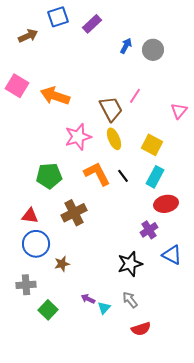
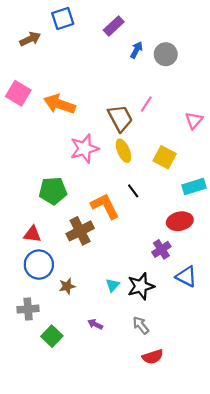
purple rectangle: (92, 24) -> (114, 26), moved
orange L-shape: (97, 174) -> (105, 206), moved
cyan rectangle: (155, 177) -> (194, 187), moved, turned 45
cyan triangle: (104, 308) -> (113, 285), moved

